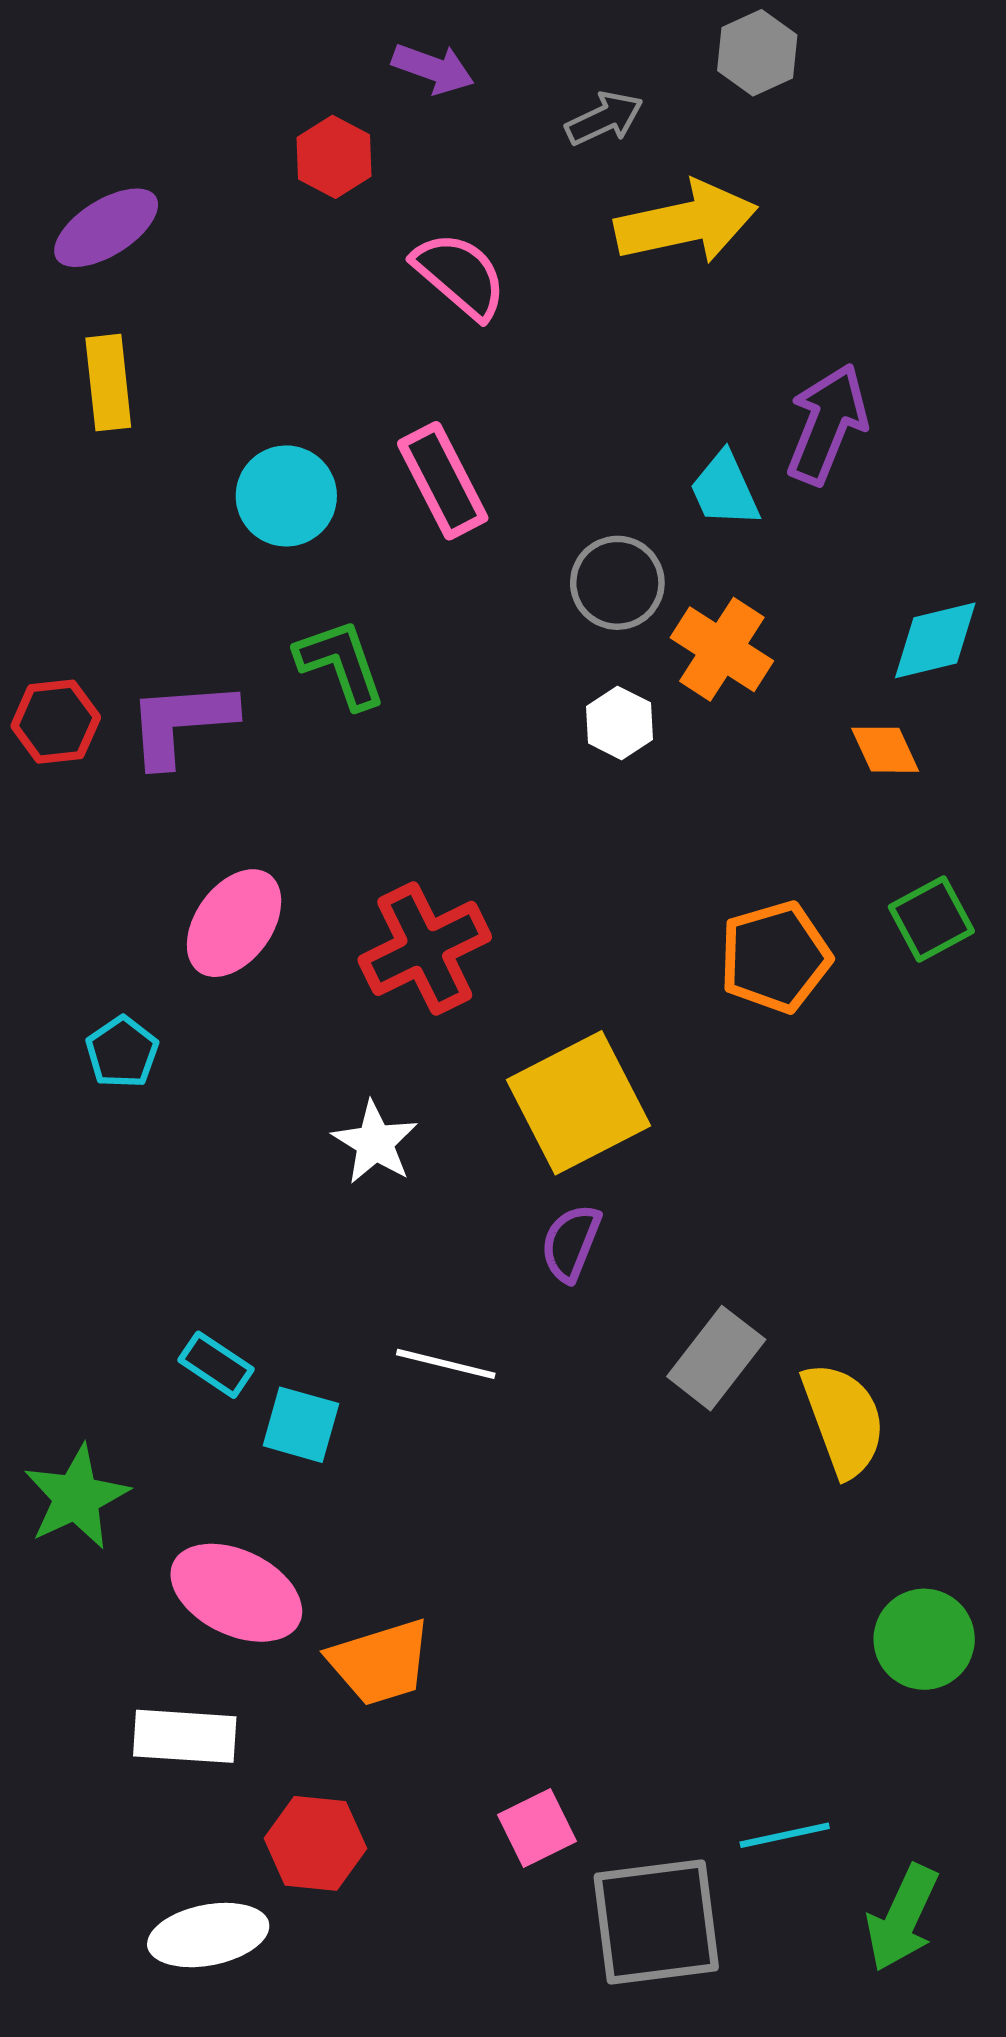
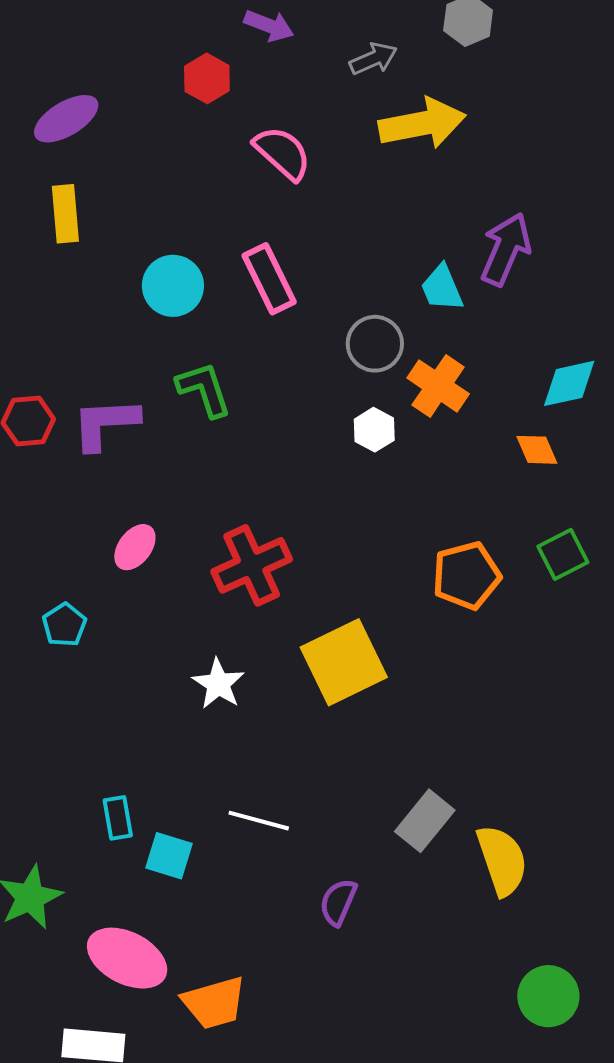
pink ellipse: (234, 923) -> (135, 547), size x0.7
purple semicircle: (571, 1243) -> (338, 902), moved
cyan rectangle: (216, 1365) -> (118, 818), turned 45

